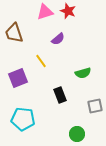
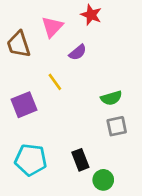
pink triangle: (45, 12) -> (52, 27), moved, turned -30
black rectangle: (60, 95) -> (80, 160), moved
gray square: (95, 106) -> (117, 126), moved

